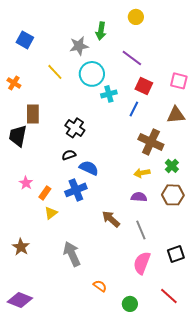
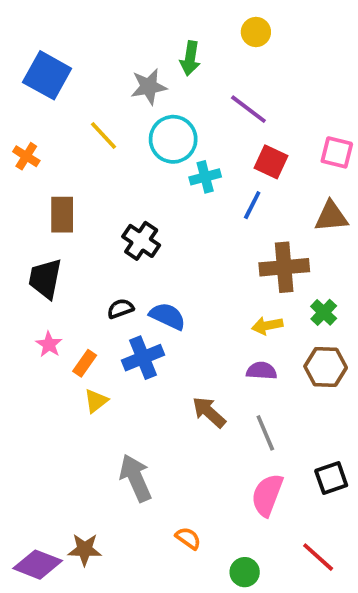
blue square: (25, 40) -> (47, 75), size x1.4
black trapezoid: (18, 136) -> (45, 279), moved
brown cross: (151, 142) -> (284, 267), turned -30
black semicircle: (69, 155) -> (120, 309), moved
brown star: (21, 247) -> (85, 550), moved, turned -30

